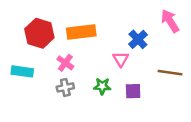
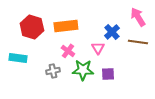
pink cross: (65, 63) -> (68, 51), moved
brown line: (170, 73) -> (138, 42), moved
green star: (102, 86) -> (83, 70), size x1.5

